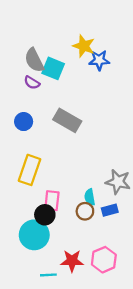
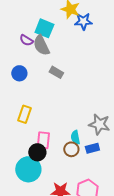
gray semicircle: (34, 60) -> (41, 45), moved
gray rectangle: (67, 120) -> (56, 72), size x0.6
yellow rectangle: (30, 170) -> (24, 114), size x0.7

